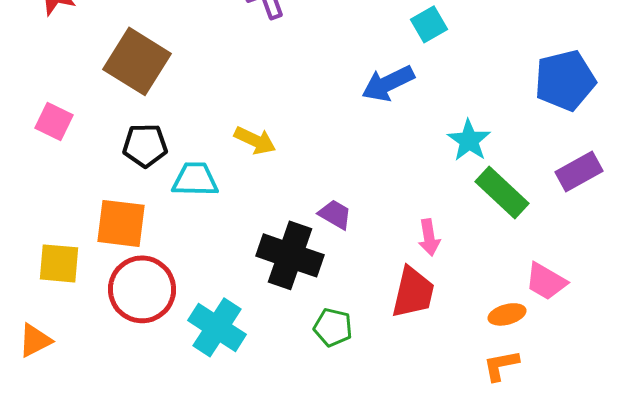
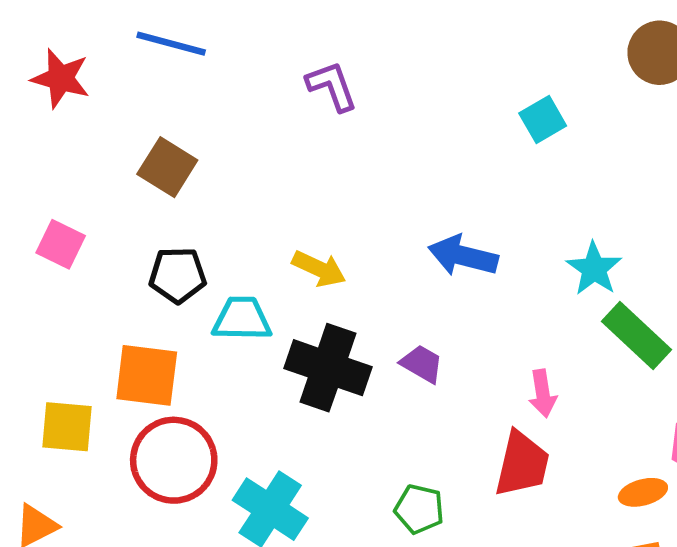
brown square: (137, 61) -> (167, 167), size x0.7
blue arrow: (388, 83) -> (463, 256), moved, turned 40
black cross: (290, 255) -> (328, 368), moved

